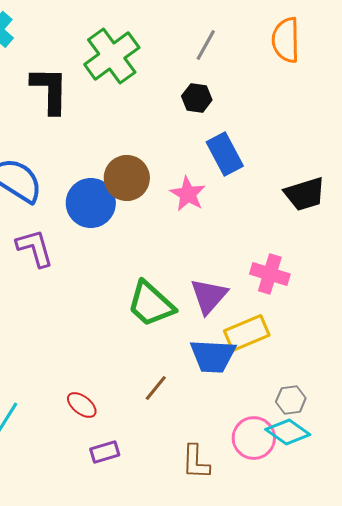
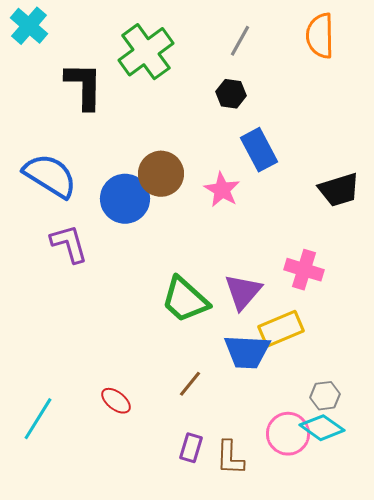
purple rectangle: (105, 452) -> (191, 448), moved, turned -56

